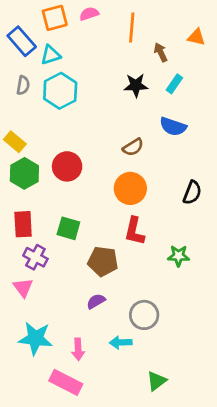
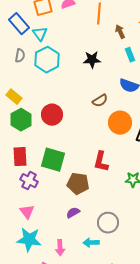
cyan triangle: (51, 55) -> (40, 34), turned -49
cyan rectangle: (174, 84) -> (130, 55), turned -56
black star: (136, 85) -> (92, 60), moved
orange circle: (130, 188) -> (120, 123), moved
green square: (68, 228) -> (53, 160), size x1.4
pink triangle: (23, 287) -> (27, 212), moved

